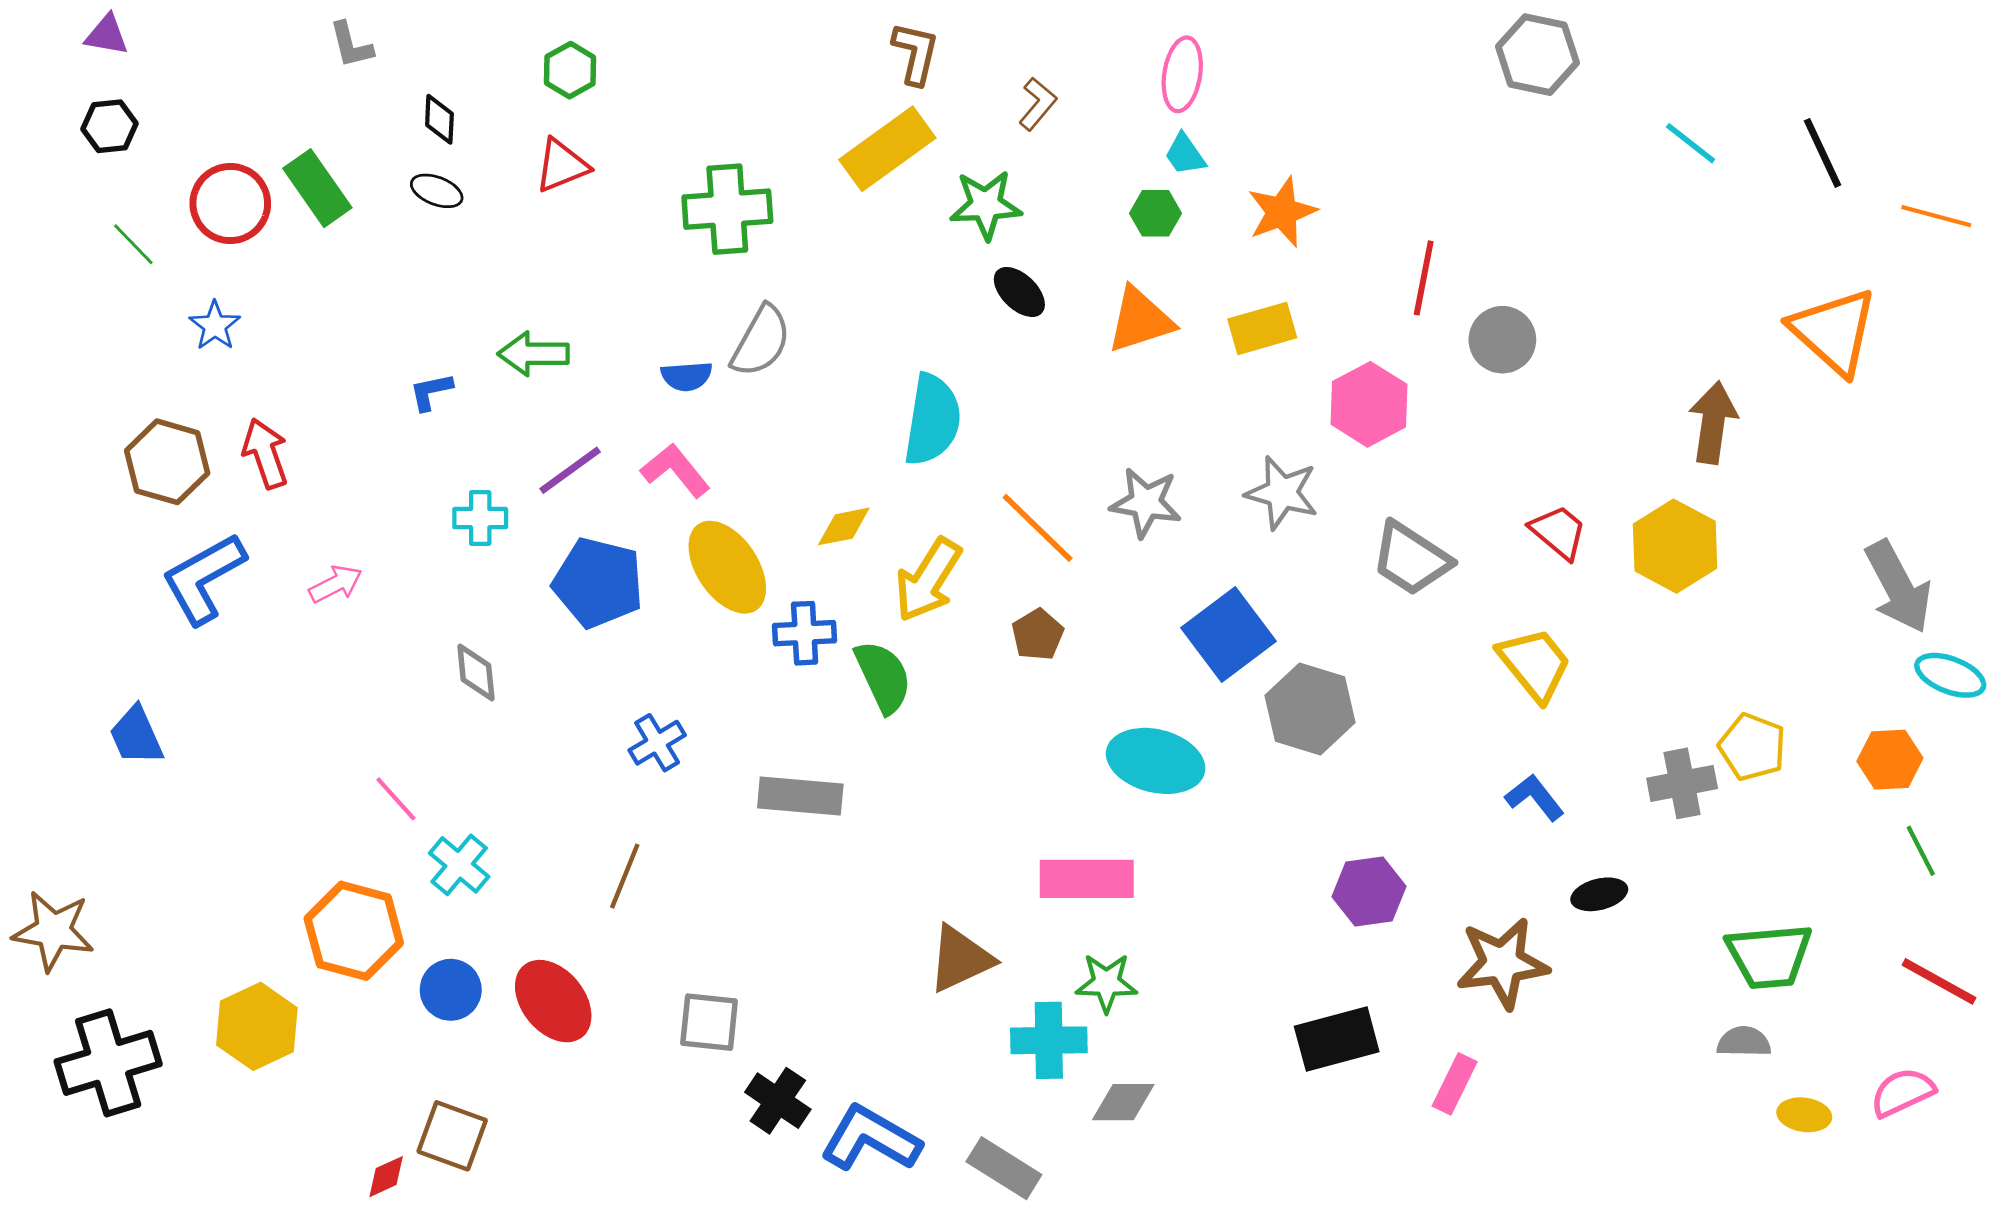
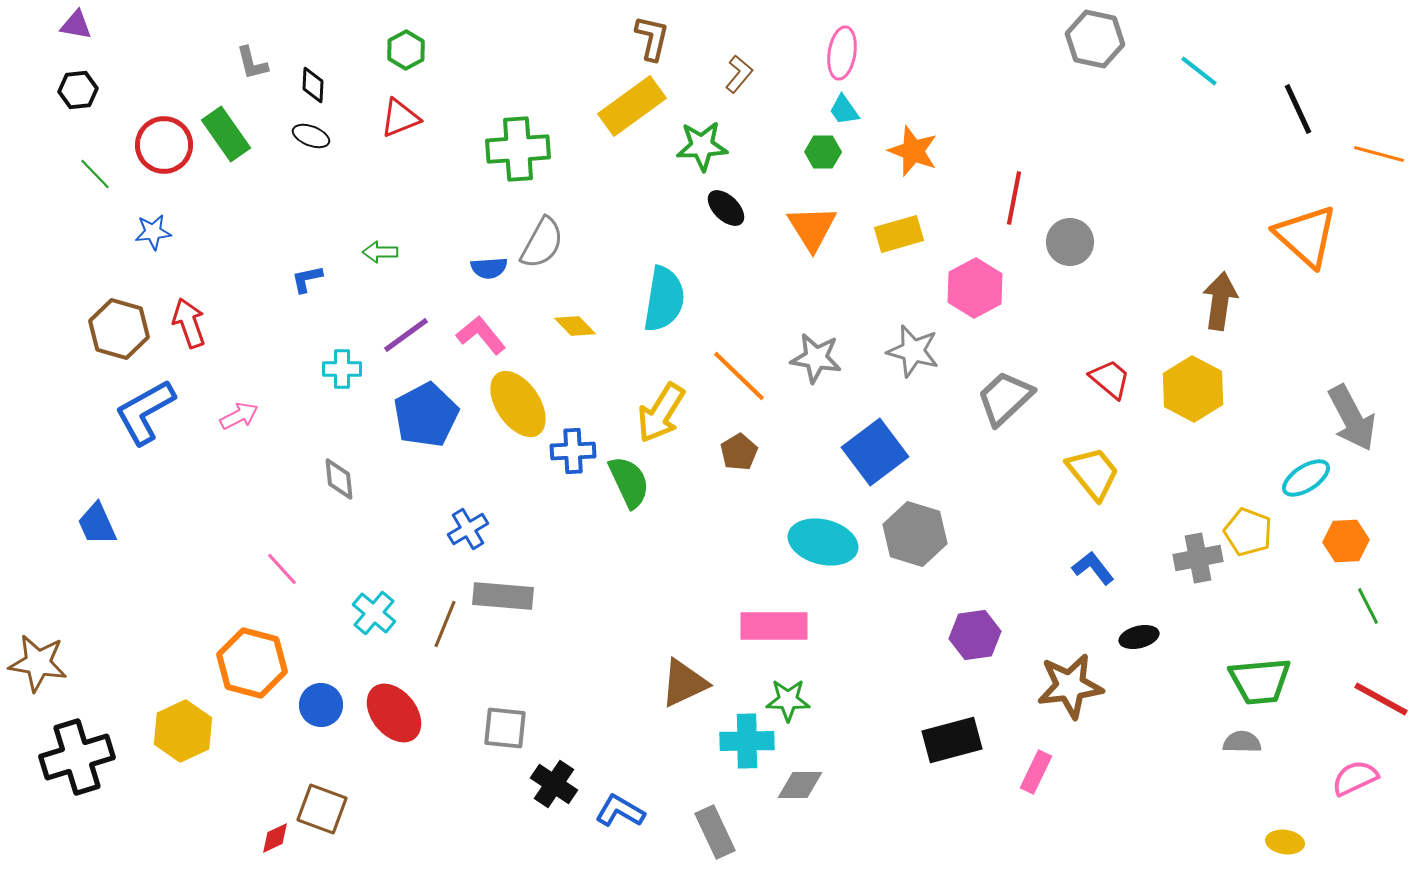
gray L-shape: (351, 45) -> (252, 63), moved
cyan line: (1691, 143) -> (1199, 71), moved
orange star: (1282, 212) -> (913, 151), turned -30
orange triangle: (1140, 320) -> (812, 228), turned -44
blue star: (215, 326) -> (153, 232), turned 30
green arrow: (534, 354) -> (380, 252), size x0.7
yellow diamond: (844, 526) -> (575, 326), moved, turned 57
gray trapezoid: (1411, 559) -> (1005, 398), turned 104
blue pentagon: (598, 583) -> (426, 415), turned 30
cyan ellipse: (1950, 675) -> (1306, 478), moved, turned -54
gray hexagon: (1310, 709) -> (915, 534), moved
gray rectangle: (800, 796) -> (503, 596), moved
cyan cross: (459, 865) -> (374, 613), moved
yellow ellipse: (1804, 1115) -> (1285, 842), moved
blue L-shape: (871, 1139) -> (620, 811), size x0.7
gray rectangle: (1004, 1168) -> (715, 832), turned 33

